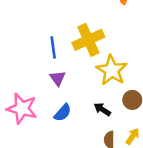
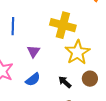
yellow cross: (88, 40) -> (63, 25), turned 30
blue line: (53, 47) -> (13, 26), moved

